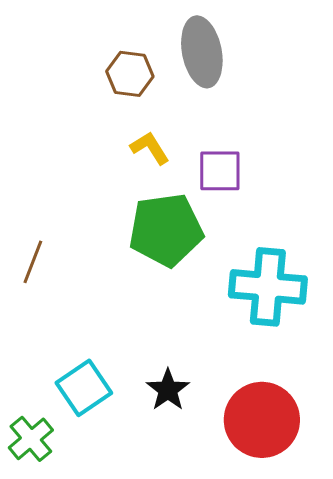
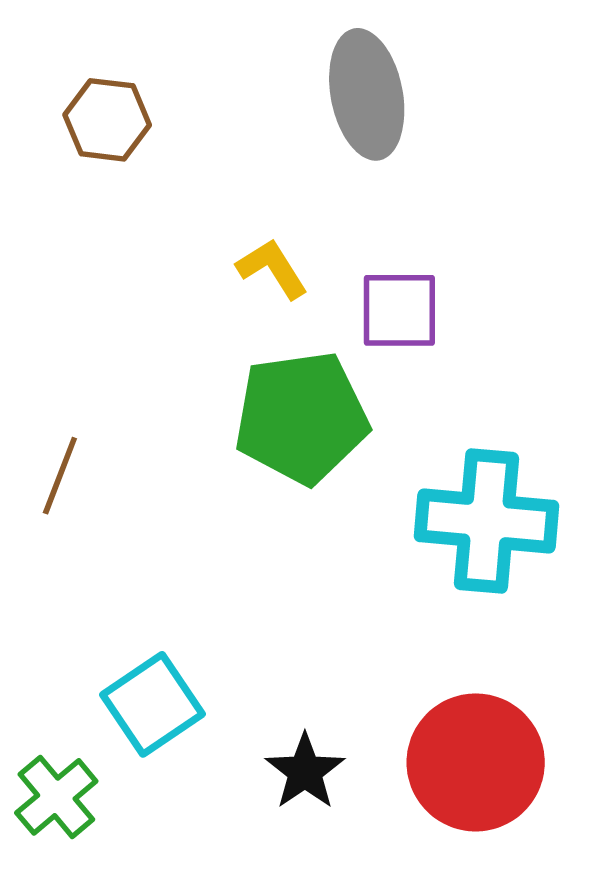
brown hexagon: (130, 74) -> (107, 120), moved
black star: (168, 390) -> (305, 772), moved

